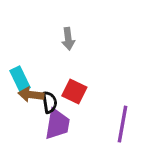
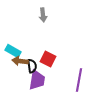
gray arrow: (68, 39) -> (43, 15), moved
cyan rectangle: (20, 79) -> (13, 51), turned -35

